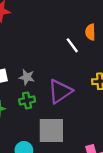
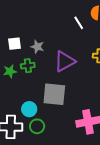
green cross: (27, 100) -> (28, 66), moved

